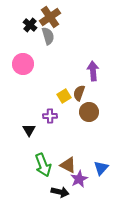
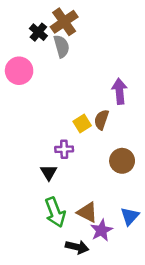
pink circle: (23, 64) -> (19, 71), moved
brown circle: (89, 112) -> (122, 161), moved
black triangle: (29, 130) -> (49, 172), moved

